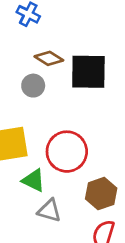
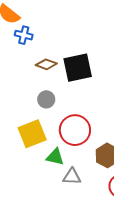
gray circle: (33, 86) -> (46, 99), moved

